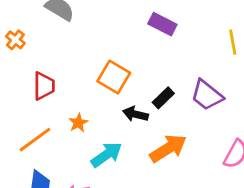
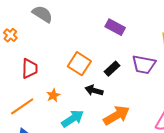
purple trapezoid: (207, 95) -> (144, 65), moved, turned -30
black rectangle: (163, 98) -> (112, 69), moved

